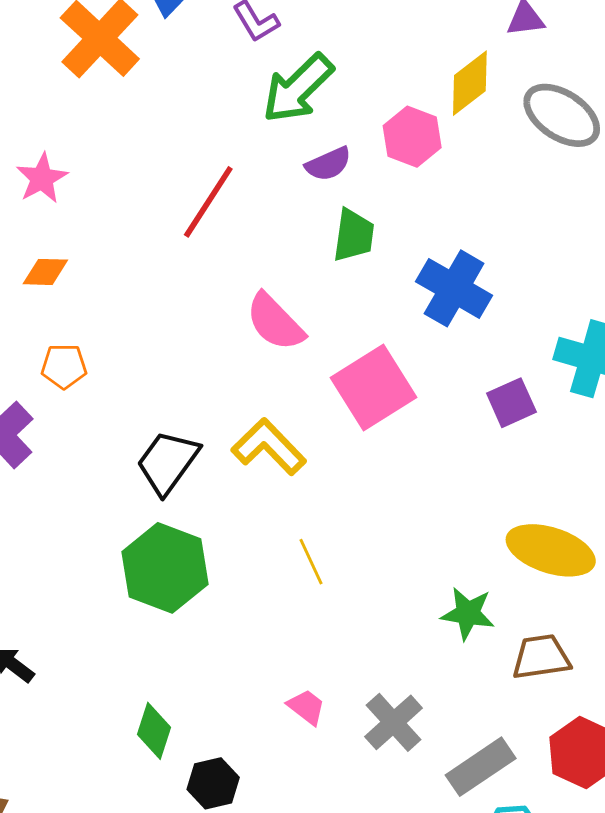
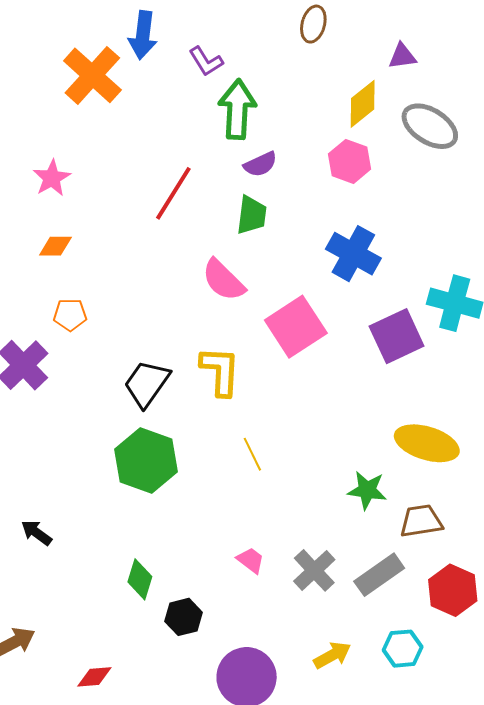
green arrow: (298, 88) -> (237, 109), turned 138
pink hexagon: (412, 137) -> (350, 161), moved
green trapezoid: (354, 235) -> (252, 215), moved
purple square: (511, 403) -> (397, 336), size x1.5
yellow L-shape: (269, 447) -> (220, 371), turned 48
gray rectangle: (481, 767) -> (379, 575), moved

